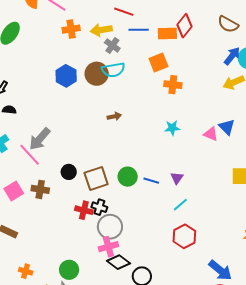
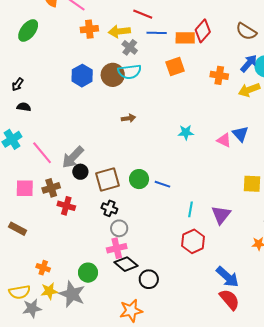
orange cross: (173, 85) -> (219, 75), moved
gray arrow: (40, 139) -> (73, 157), moved
purple triangle: (177, 178) -> (221, 215), moved, size x1.5
brown cross: (40, 189) -> (51, 188), turned -30
pink square: (14, 191) -> (25, 188), turned 30
cyan line: (180, 205) -> (191, 209), turned -42
red cross: (84, 210) -> (66, 206), moved
gray circle: (110, 227) -> (119, 228), size x0.7
green circle: (69, 270) -> (88, 273), moved
orange cross: (26, 271) -> (43, 268), moved

